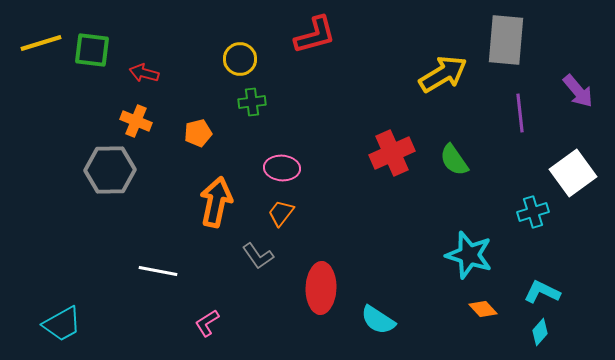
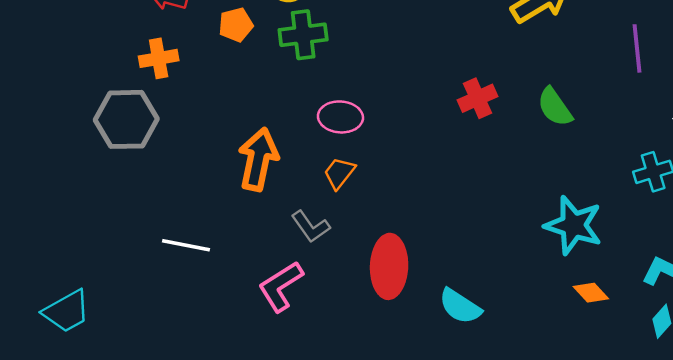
green cross: (252, 102) -> (303, 35), size x1.4
orange cross: (136, 121) -> (159, 58), turned -32
orange pentagon: (198, 133) -> (236, 25), moved
red cross: (392, 153) -> (478, 98), size x0.7
pink L-shape: (207, 323) -> (281, 286), moved, size x1.5

